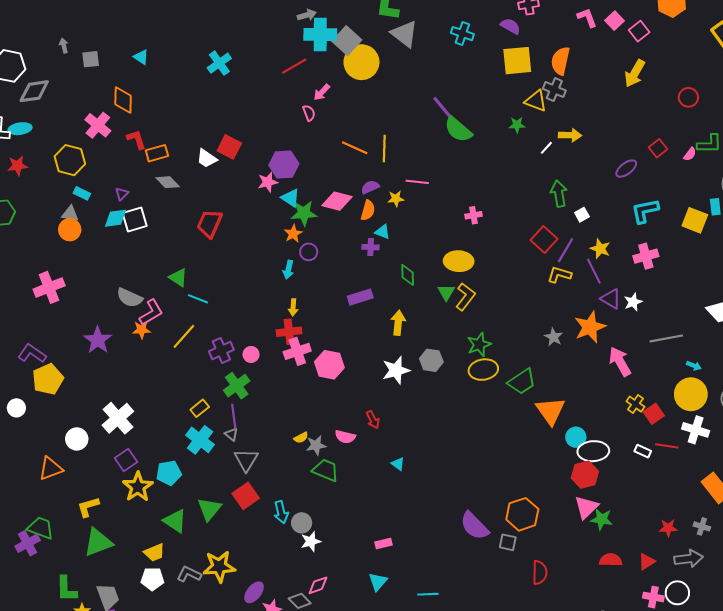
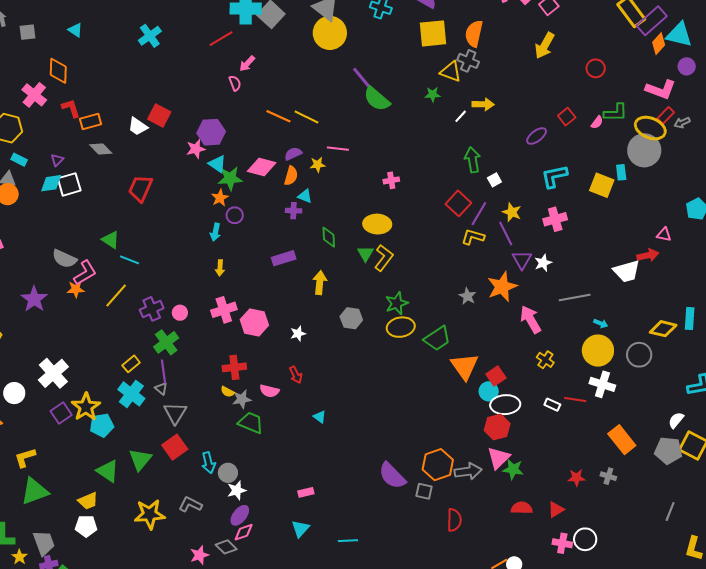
yellow circle: (361, 62) -> (330, 33), moved
yellow line: (384, 149) -> (306, 117), turned -65
purple triangle: (611, 299) -> (522, 260), turned 30
red cross: (289, 332) -> (234, 367), moved
white star: (396, 370) -> (298, 334), moved, size x0.6
red square: (654, 414) -> (496, 376), moved
yellow semicircle: (301, 438) -> (227, 392), turned 56
yellow star: (138, 487) -> (86, 407), moved
gray arrow: (689, 559) -> (468, 471), moved
gray L-shape: (189, 574) -> (190, 504), moved
purple ellipse: (254, 592) -> (240, 515), moved

